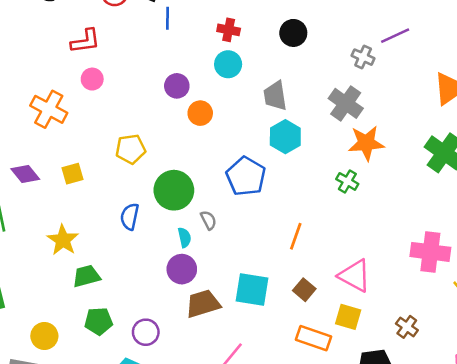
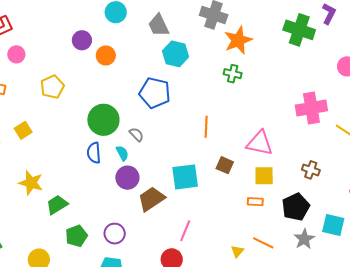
yellow pentagon: (131, 149) -> (52, 87), moved
blue semicircle: (130, 217) -> (94, 153), moved
orange rectangle: (314, 338) -> (255, 202), moved, size x0.6

